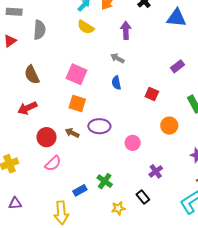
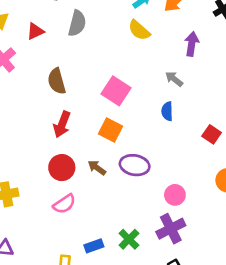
red arrow: (27, 108) -> (62, 124), moved, turned -54
purple cross: (156, 171) -> (171, 229), moved, size x1.5

